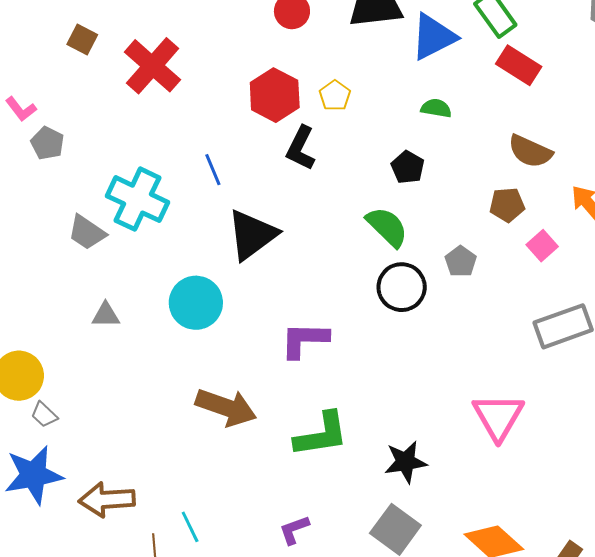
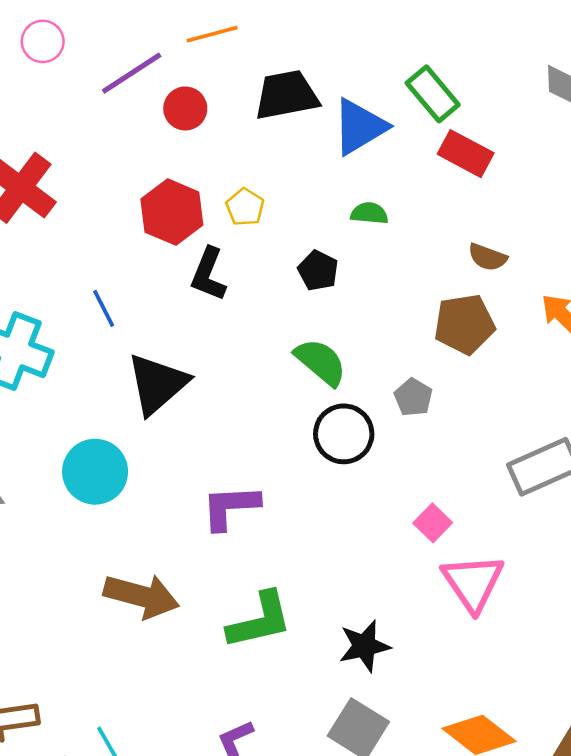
brown semicircle: (530, 151) -> (488, 257), size x0.7
black pentagon: (408, 167) -> (318, 271), moved
brown pentagon: (507, 205) -> (464, 324), size x1.4
pink square: (542, 246) -> (433, 523), moved

